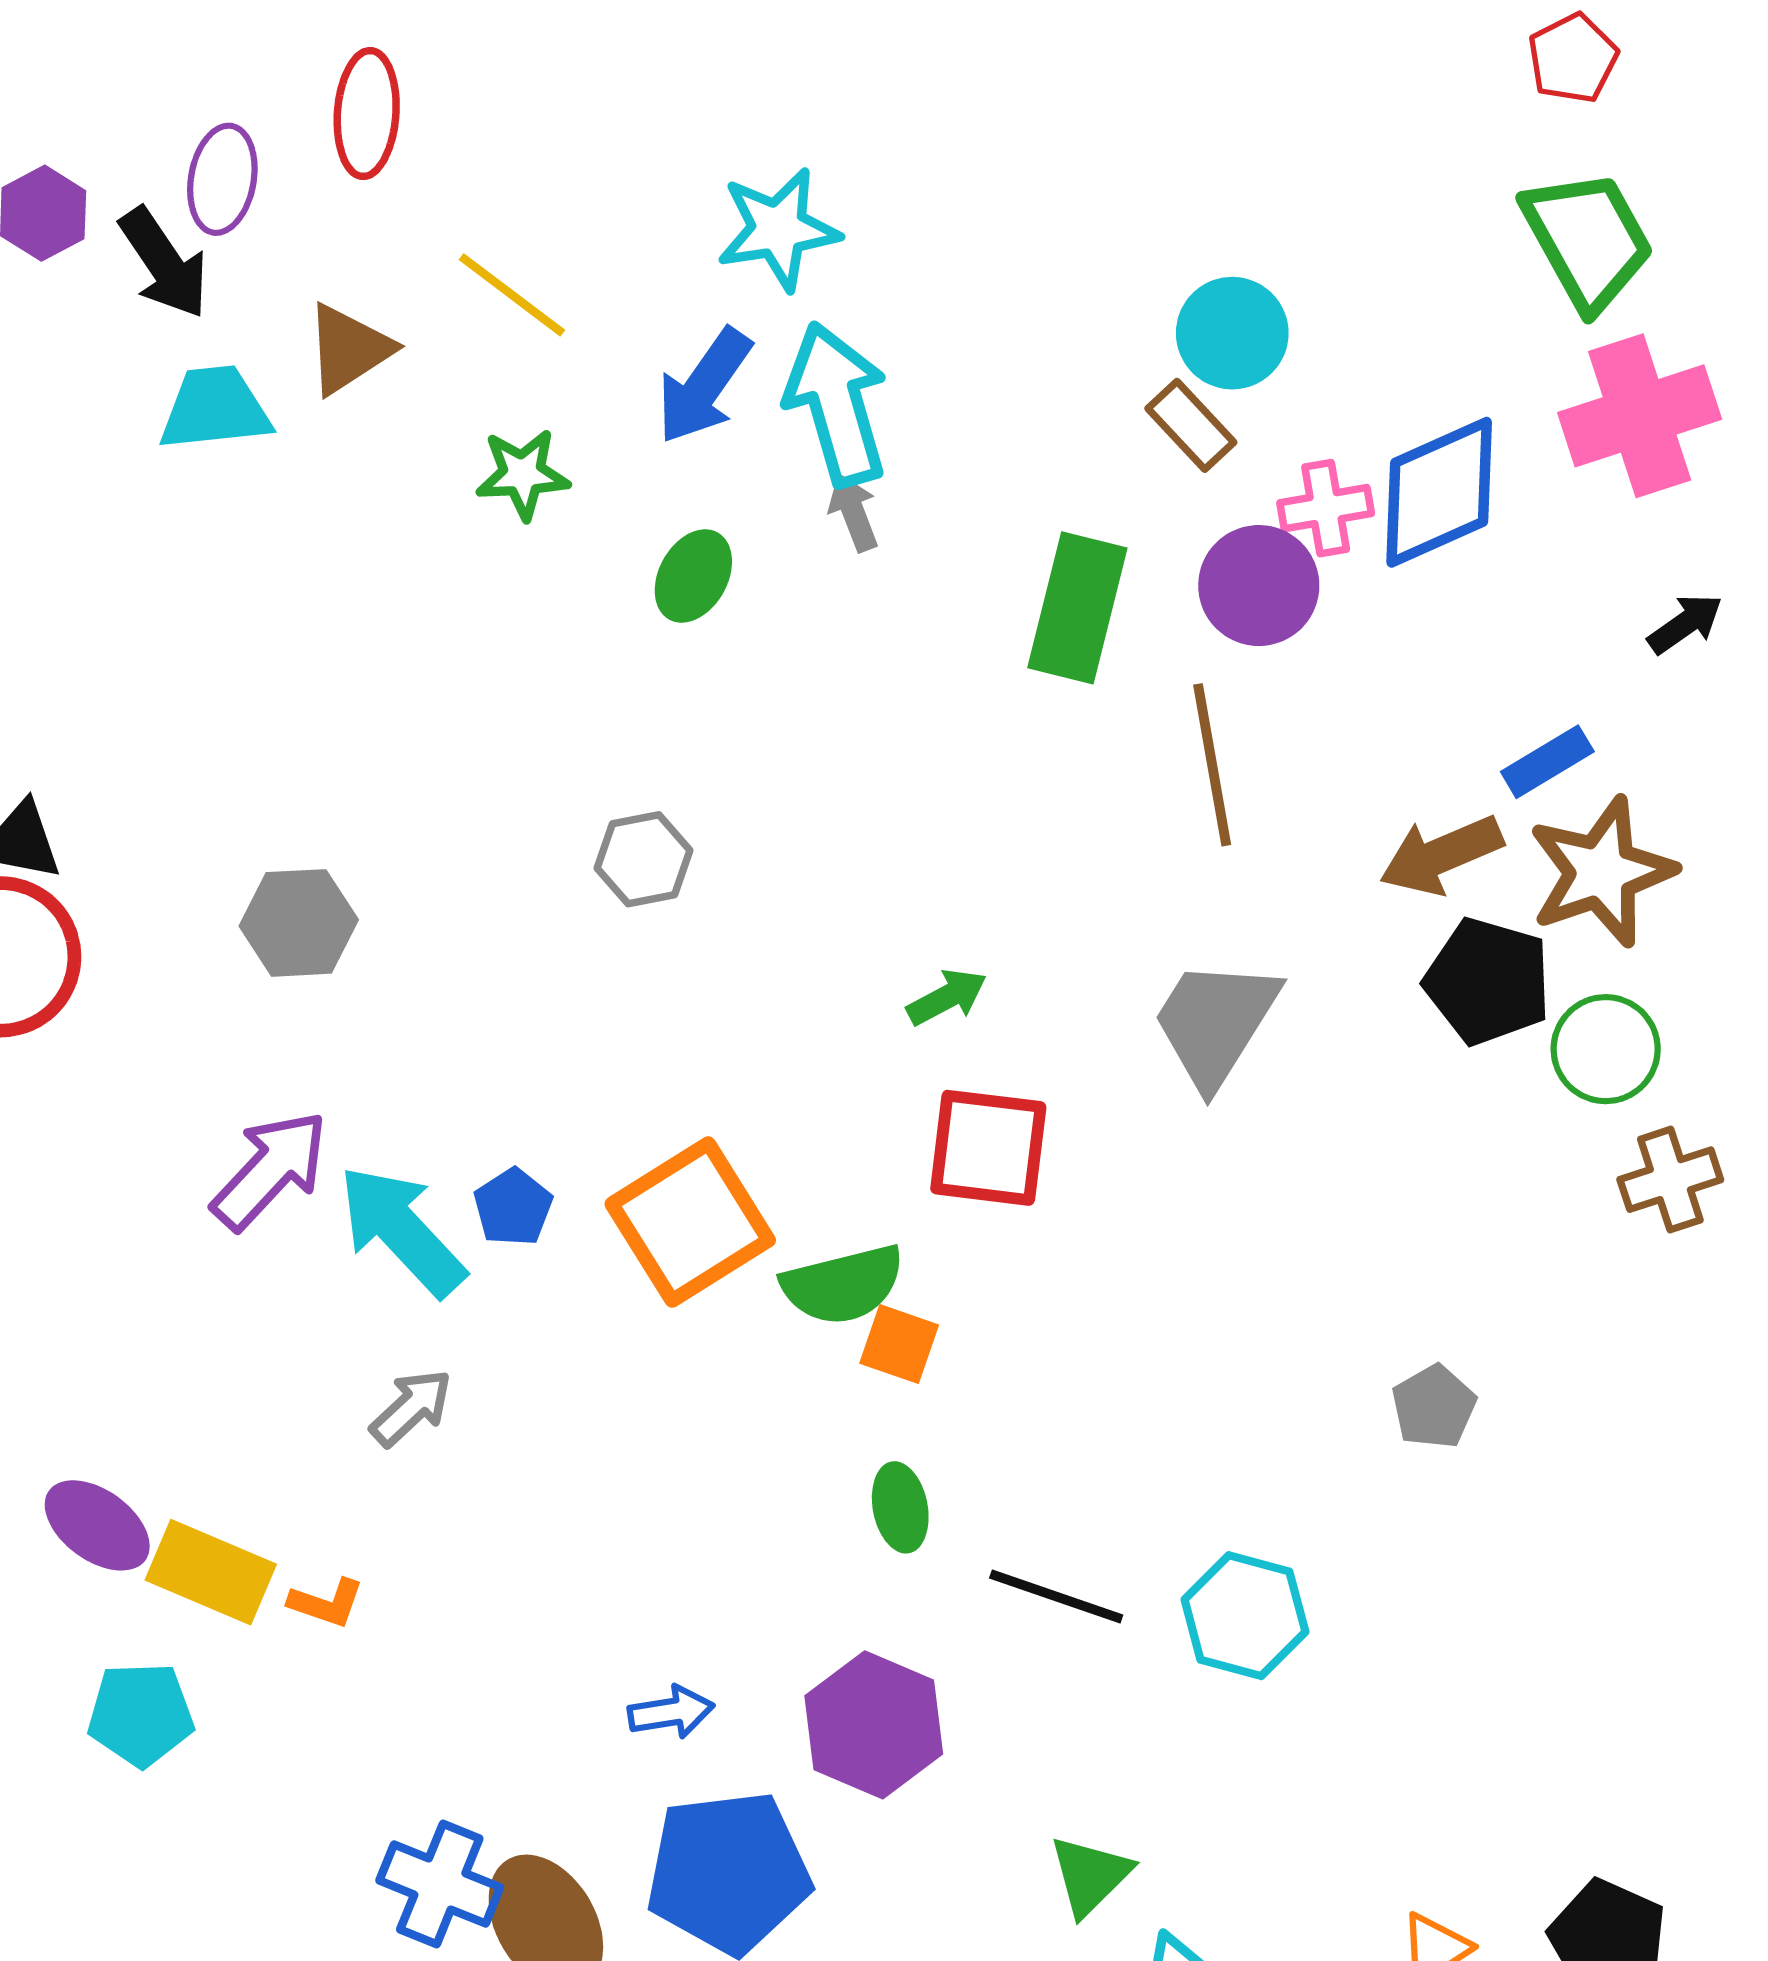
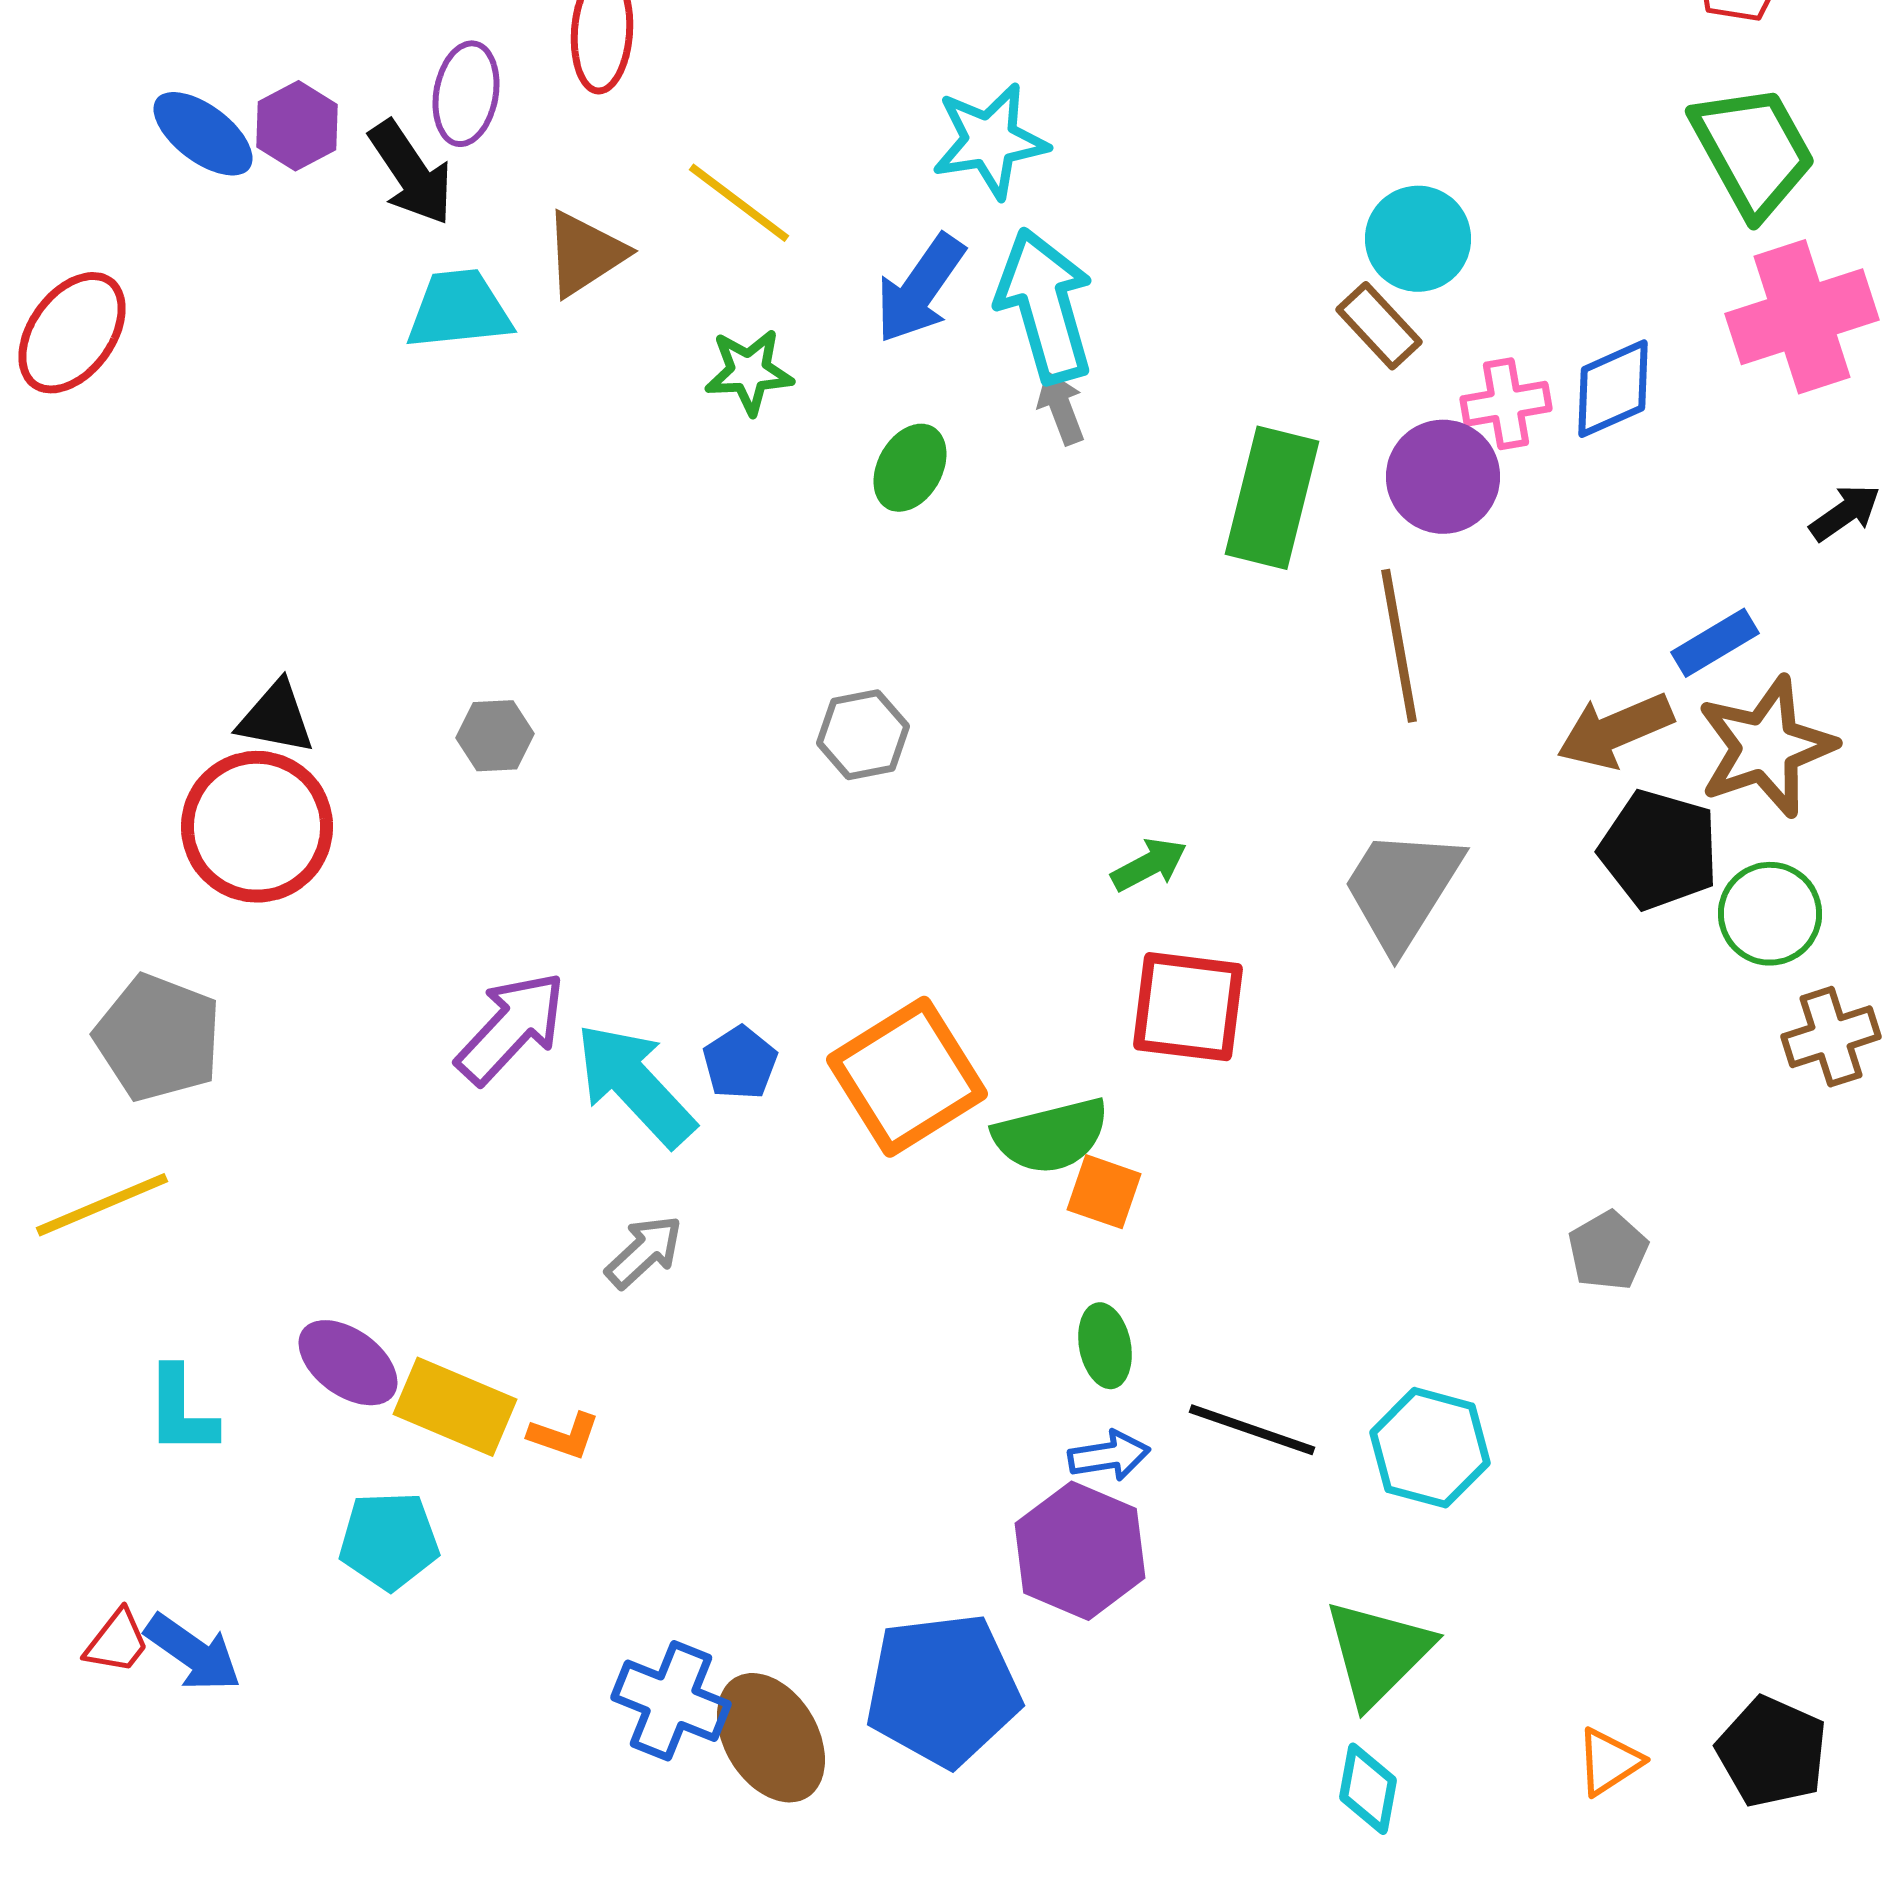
blue diamond: (1439, 492) -> (1613, 389), size x0.7
gray hexagon: (299, 923) -> (495, 736), moved, size x0.7
blue arrow: (671, 1712) -> (1109, 1456), moved
green triangle: (1090, 1875) -> (1378, 1653), moved, size x1.4

